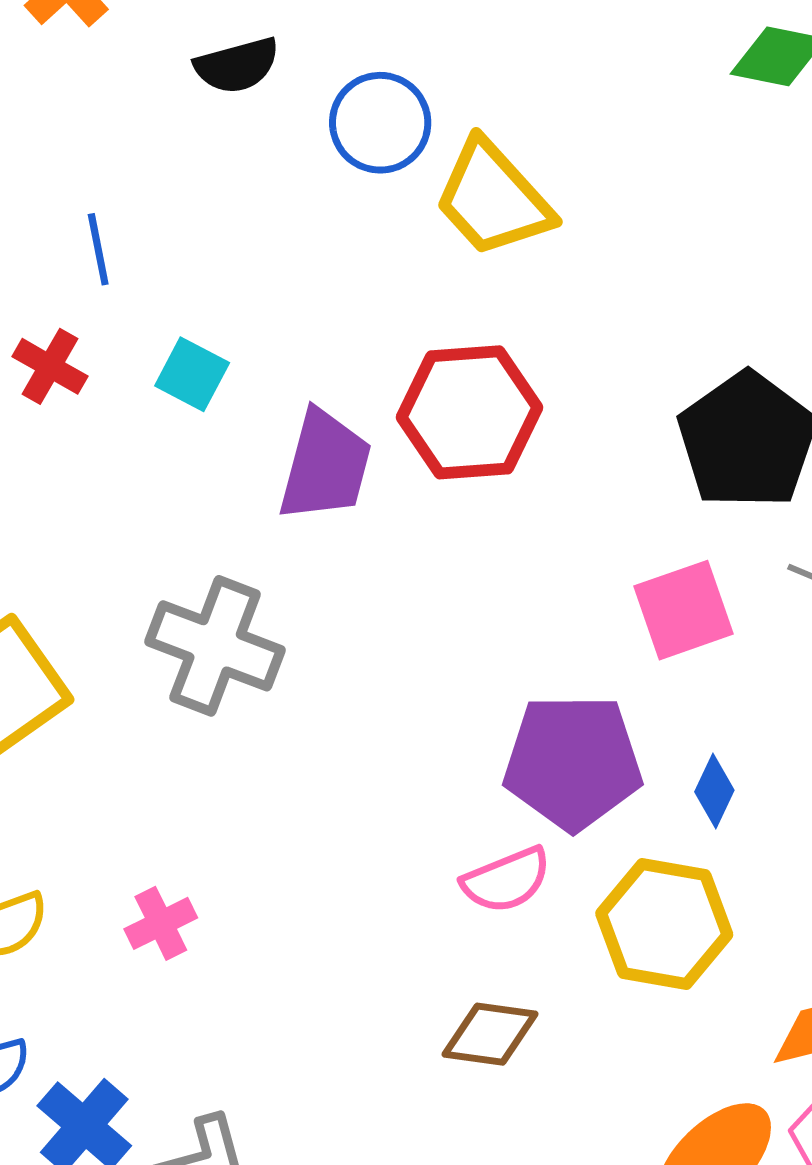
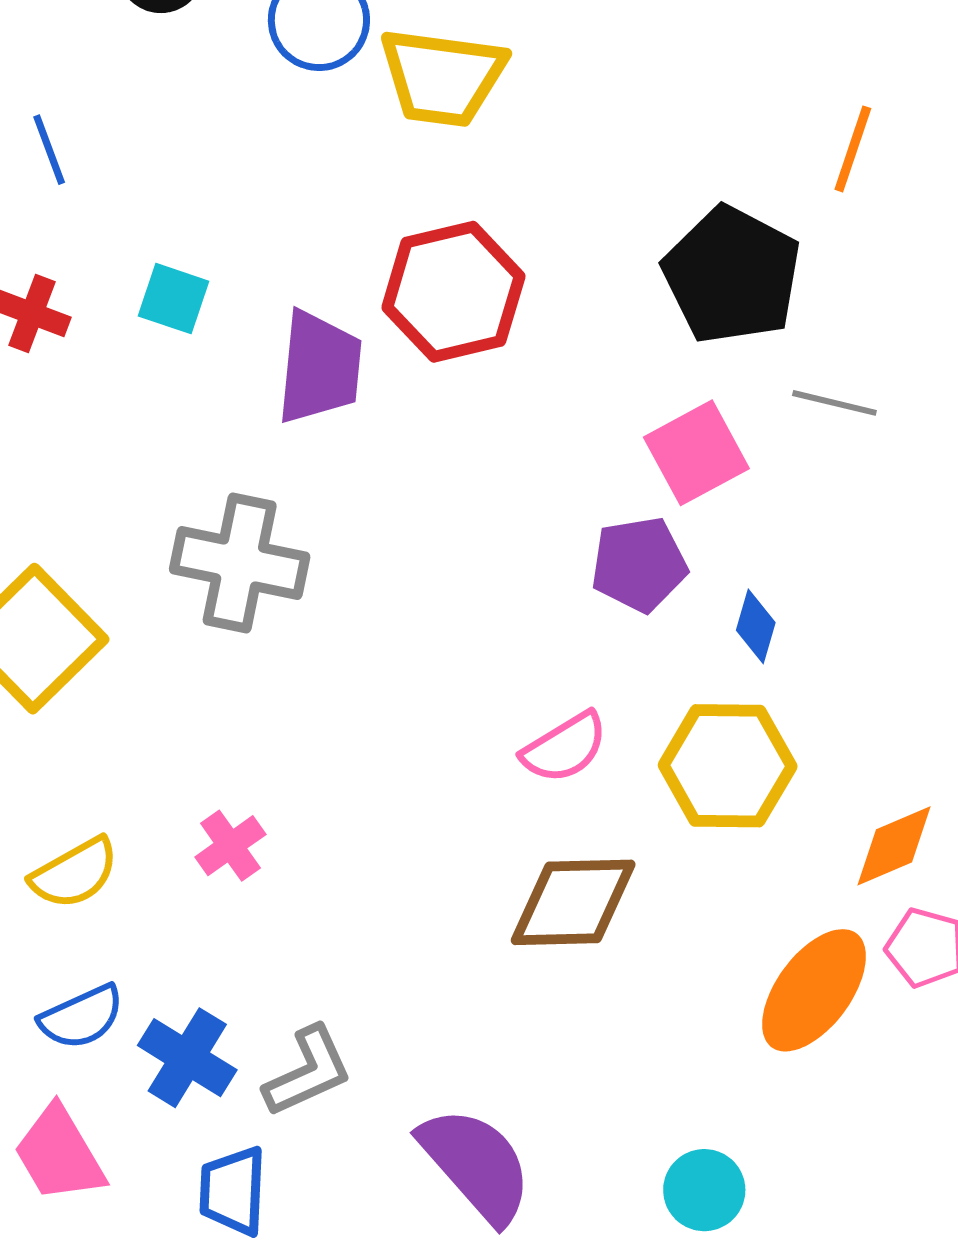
yellow trapezoid: (493, 199) -> (442, 77), turned -31
blue line: (98, 249) -> (49, 150), moved
purple pentagon: (573, 762) -> (639, 564), moved, size x0.7
brown diamond: (490, 1034) -> (573, 902), size x1.4

